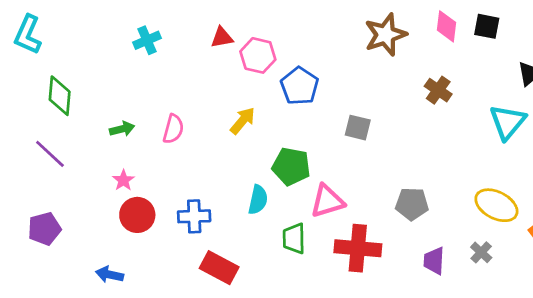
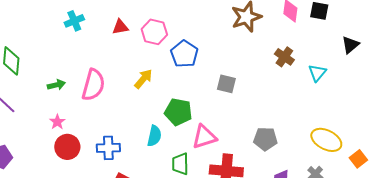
red triangle: (222, 37) -> (120, 27), moved
cyan triangle: (508, 122) -> (317, 73), moved, size x0.7
pink semicircle: (173, 129) -> (93, 85), size x1.5

